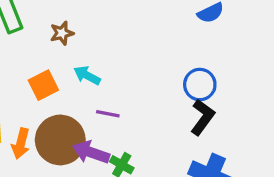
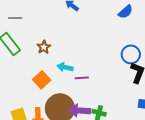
purple line: (108, 114) -> (82, 78), moved

